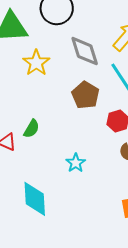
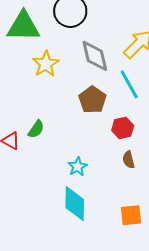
cyan diamond: (35, 199) -> (75, 204), moved

